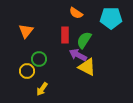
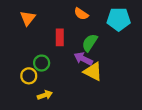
orange triangle: (26, 31) -> (28, 18), moved
red rectangle: (65, 35) -> (60, 37), moved
yellow arrow: (42, 89) -> (45, 95), turned -144

